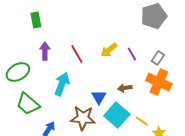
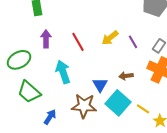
cyan arrow: (62, 84) -> (63, 72), turned -40

